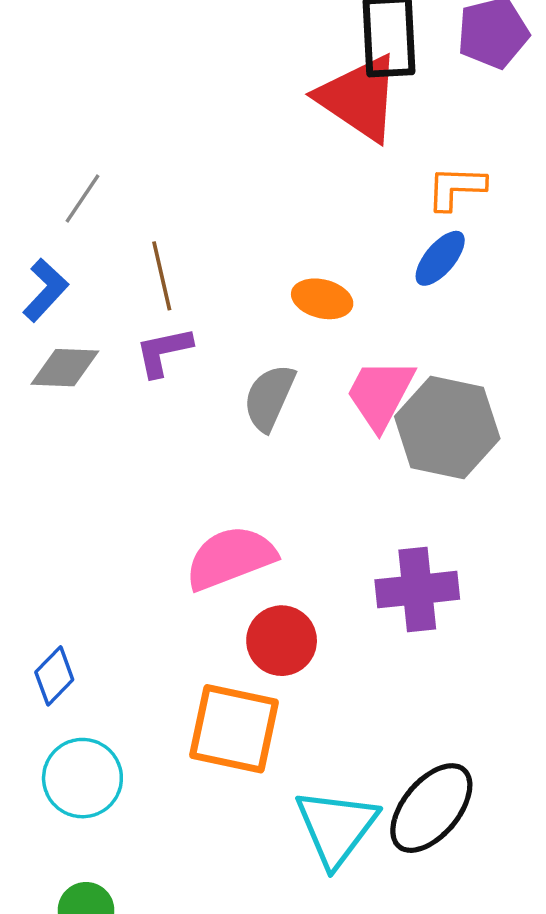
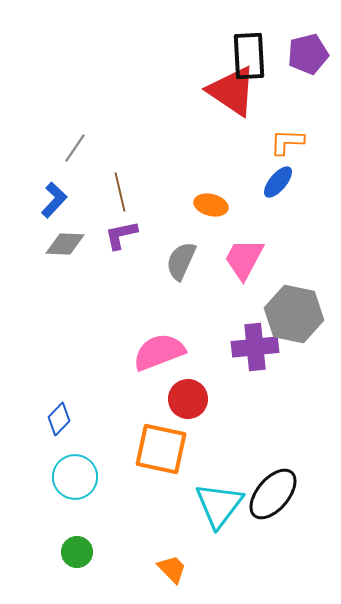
gray hexagon: (447, 427) -> (294, 314), moved
purple cross: (417, 590) -> (255, 347), moved

